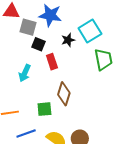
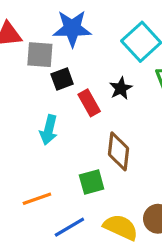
black star: (68, 40) -> (121, 88), moved
black square: (38, 44) -> (62, 79), turned -32

